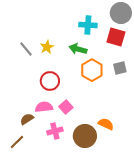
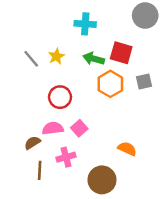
cyan cross: (88, 25) -> (85, 24), moved
red square: (116, 37) -> (121, 53), moved
brown circle: (85, 136) -> (102, 180), moved
brown line: (17, 142) -> (40, 170), moved, turned -42

